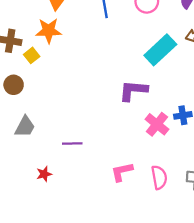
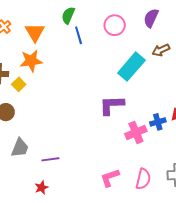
pink cross: (157, 124) -> (136, 132), turned 35
purple line: (72, 143) -> (50, 159), moved
pink semicircle: (159, 177) -> (143, 179), turned 30

